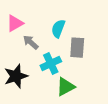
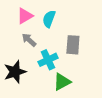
pink triangle: (15, 23) -> (25, 16), moved
cyan semicircle: (58, 29) -> (49, 19), moved

